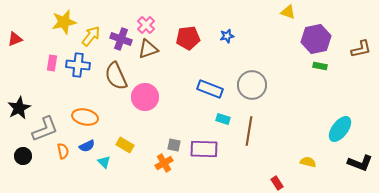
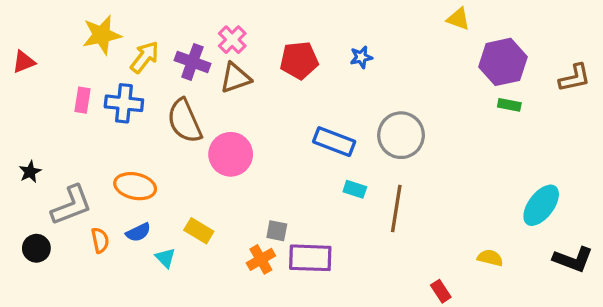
black star: (19, 108) -> (30, 172), size x0.6
purple rectangle: (204, 149) -> (310, 258), moved

